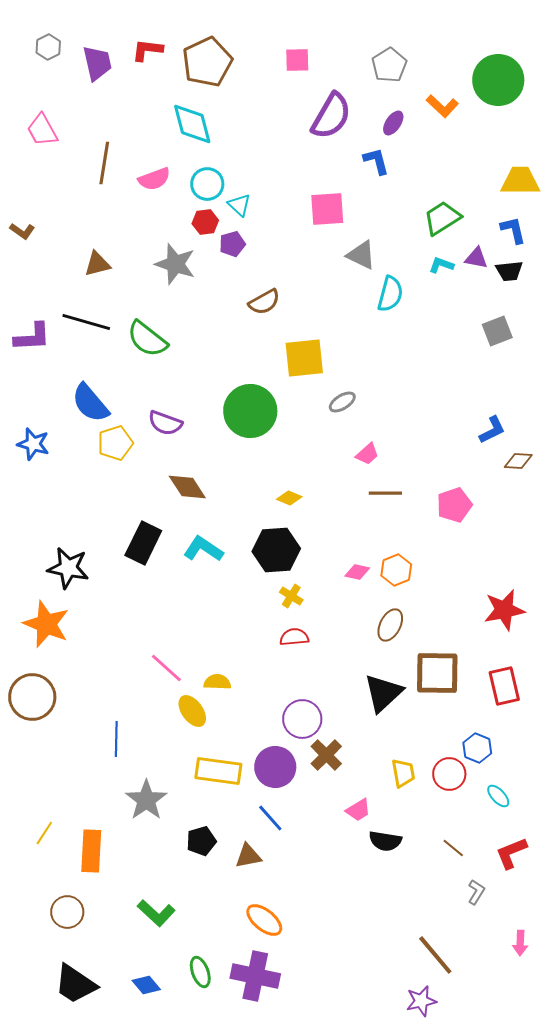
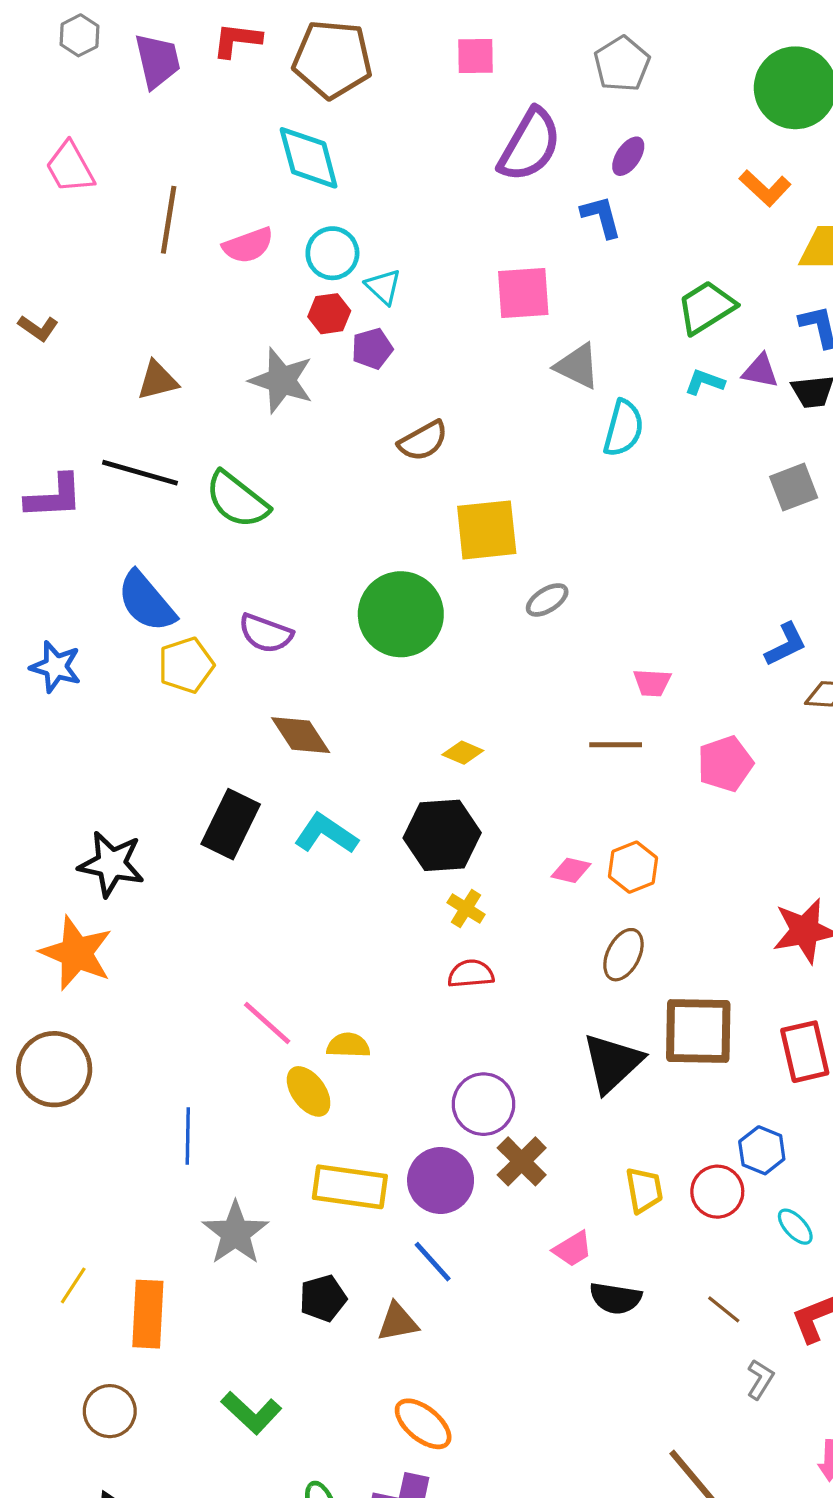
brown pentagon: (207, 62) -> (332, 59), turned 30
orange L-shape: (442, 106) -> (765, 188), moved
pink trapezoid: (367, 454) -> (652, 683), moved, turned 45

